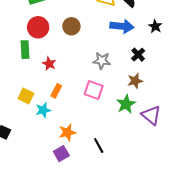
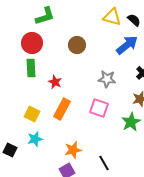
blue arrow: (122, 26) -> (127, 45), turned -45
red circle: (38, 27) -> (32, 43), moved
orange rectangle: (56, 91) -> (62, 109), size x1.5
cyan star: (43, 110) -> (35, 139), moved

